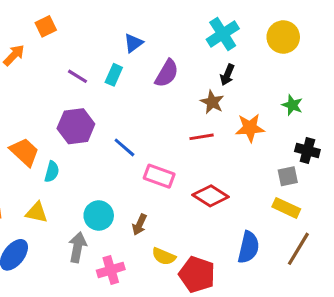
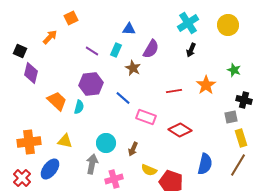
blue triangle: (133, 43) -> (129, 29), turned 40
brown star: (212, 102) -> (133, 68), moved
orange star: (250, 128) -> (206, 85), turned -30
cyan semicircle: (52, 172) -> (79, 107), moved
yellow rectangle: (286, 208) -> (241, 138), moved, turned 48

